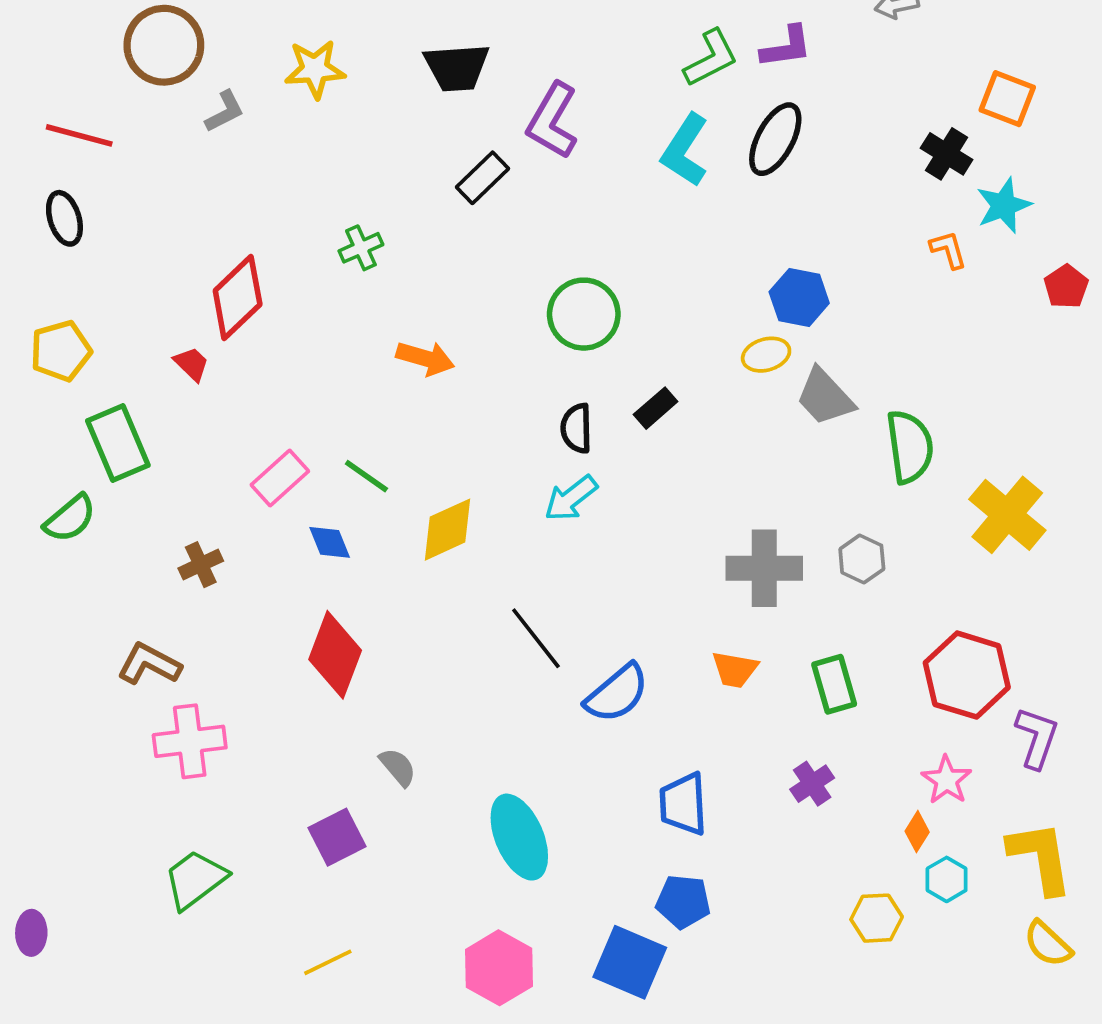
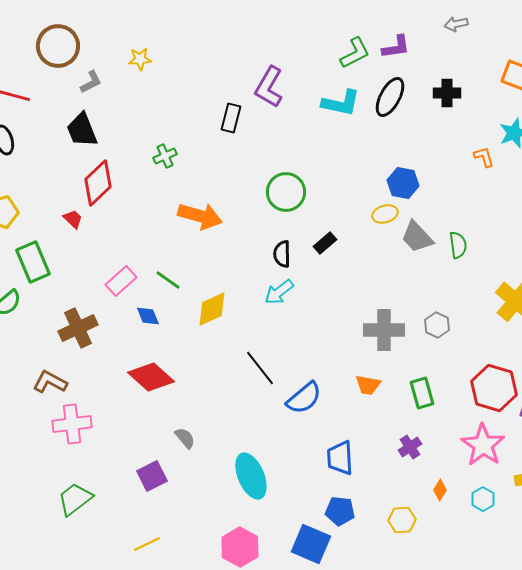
black trapezoid: (457, 67) -> (82, 130), moved, turned 72
yellow star: (315, 69) -> (140, 59), size x0.7
cyan L-shape: (685, 150) -> (341, 103), turned -111
black cross: (947, 154) -> (447, 93), moved, turned -32
black rectangle: (482, 178) -> (231, 118), turned -32
orange arrow: (425, 358) -> (200, 216), size x1.4
green semicircle: (910, 447) -> (458, 245), moved, size x0.7
brown cross: (201, 565) -> (78, 328), size x1.6
red diamond: (335, 655) -> (151, 377), turned -69
pink star: (947, 780) -> (483, 445), size x1.6
orange diamond: (917, 832) -> (440, 490), moved
yellow hexagon: (877, 918) -> (402, 520), moved

